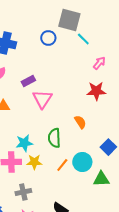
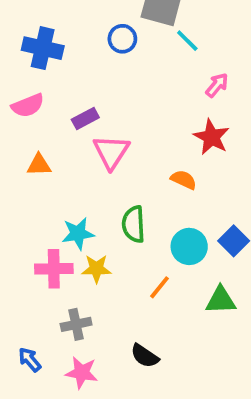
red star: (96, 91) -> (211, 137), turned 30
orange semicircle: (80, 122) -> (184, 180), moved, turned -32
cyan circle: (82, 162) -> (189, 246), moved
orange line: (62, 165) -> (159, 287), moved

